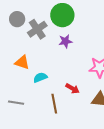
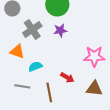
gray cross: (37, 29) -> (32, 29), moved
gray line: (16, 103) -> (22, 86), moved

